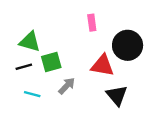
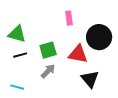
green square: (51, 62) -> (48, 50), moved
black line: (24, 67) -> (20, 55), moved
cyan line: (32, 94) -> (17, 87), moved

